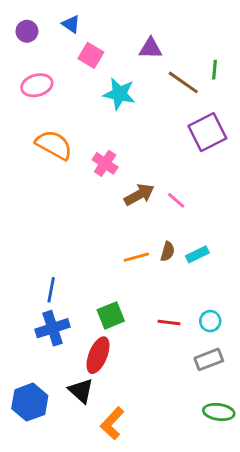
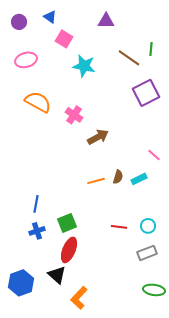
purple triangle: (151, 48) -> (106, 21), moved
pink line: (176, 200) -> (154, 155), moved
green square: (111, 315) -> (67, 223), moved
blue cross: (53, 328) -> (37, 231), size x0.7

